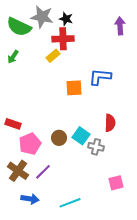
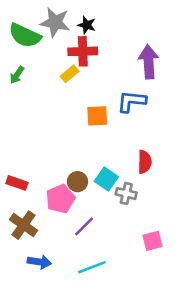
purple arrow: (120, 26) -> (149, 62), moved, size x1.4
red rectangle: (13, 124) -> (17, 183), moved
pink pentagon: (30, 144) -> (60, 199), moved
purple line: (43, 172) -> (84, 226), moved

